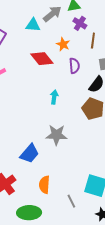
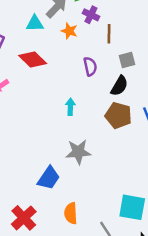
orange star: (63, 44) -> (69, 31), moved
red diamond: (42, 59) -> (33, 59), moved

